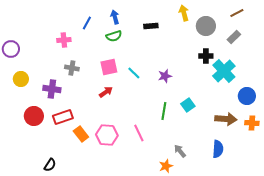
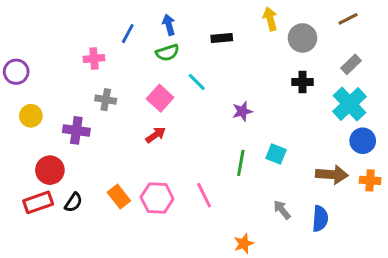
gray rectangle: (234, 37) -> (351, 64), moved
pink square: (109, 67) -> (160, 98), turned -36
cyan cross: (224, 71) -> (349, 104), moved
cyan line: (134, 73) -> (197, 82), moved
cyan square: (188, 105) -> (276, 154), turned -32
red rectangle: (63, 117) -> (38, 202), moved
gray arrow: (180, 151) -> (282, 210), moved
black semicircle: (50, 165) -> (73, 202), moved

